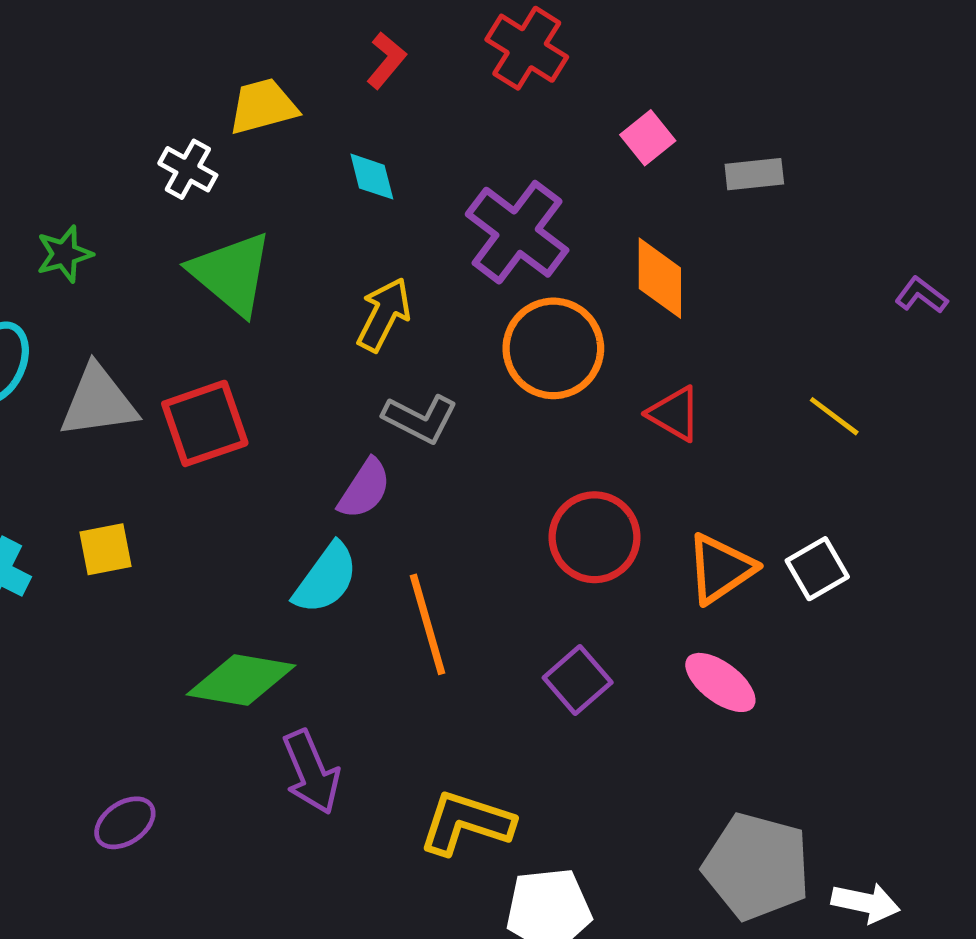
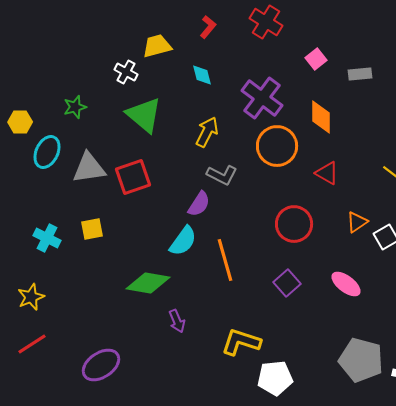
orange triangle: (720, 569) -> (357, 222), moved, size x0.7
purple arrow: (311, 772) -> (177, 321), size x0.7
purple ellipse: (125, 823) -> (101, 365), moved, size x1.5

